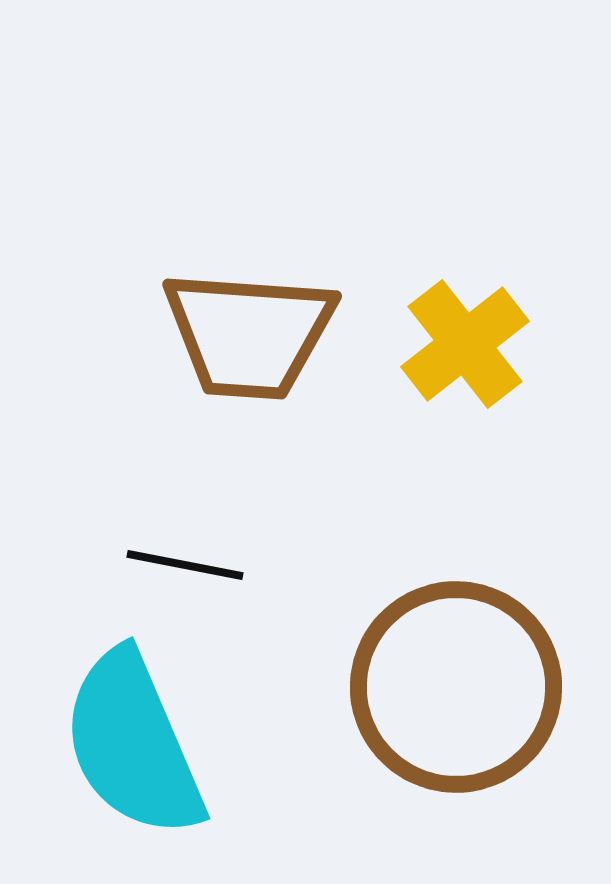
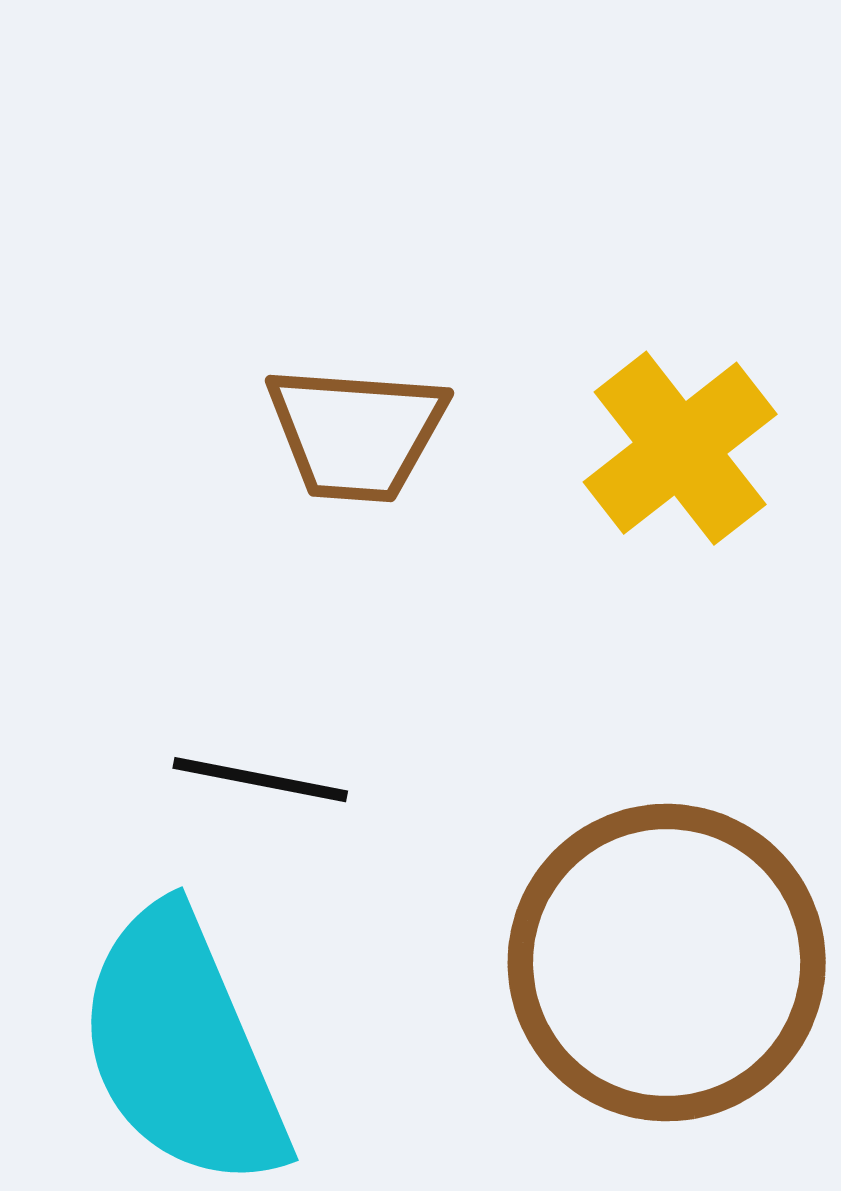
brown trapezoid: (249, 334) -> (356, 433), size x0.7

